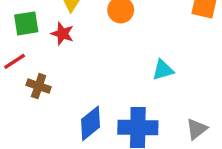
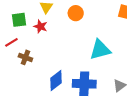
cyan triangle: (163, 70) -> (100, 50), size x1.6

